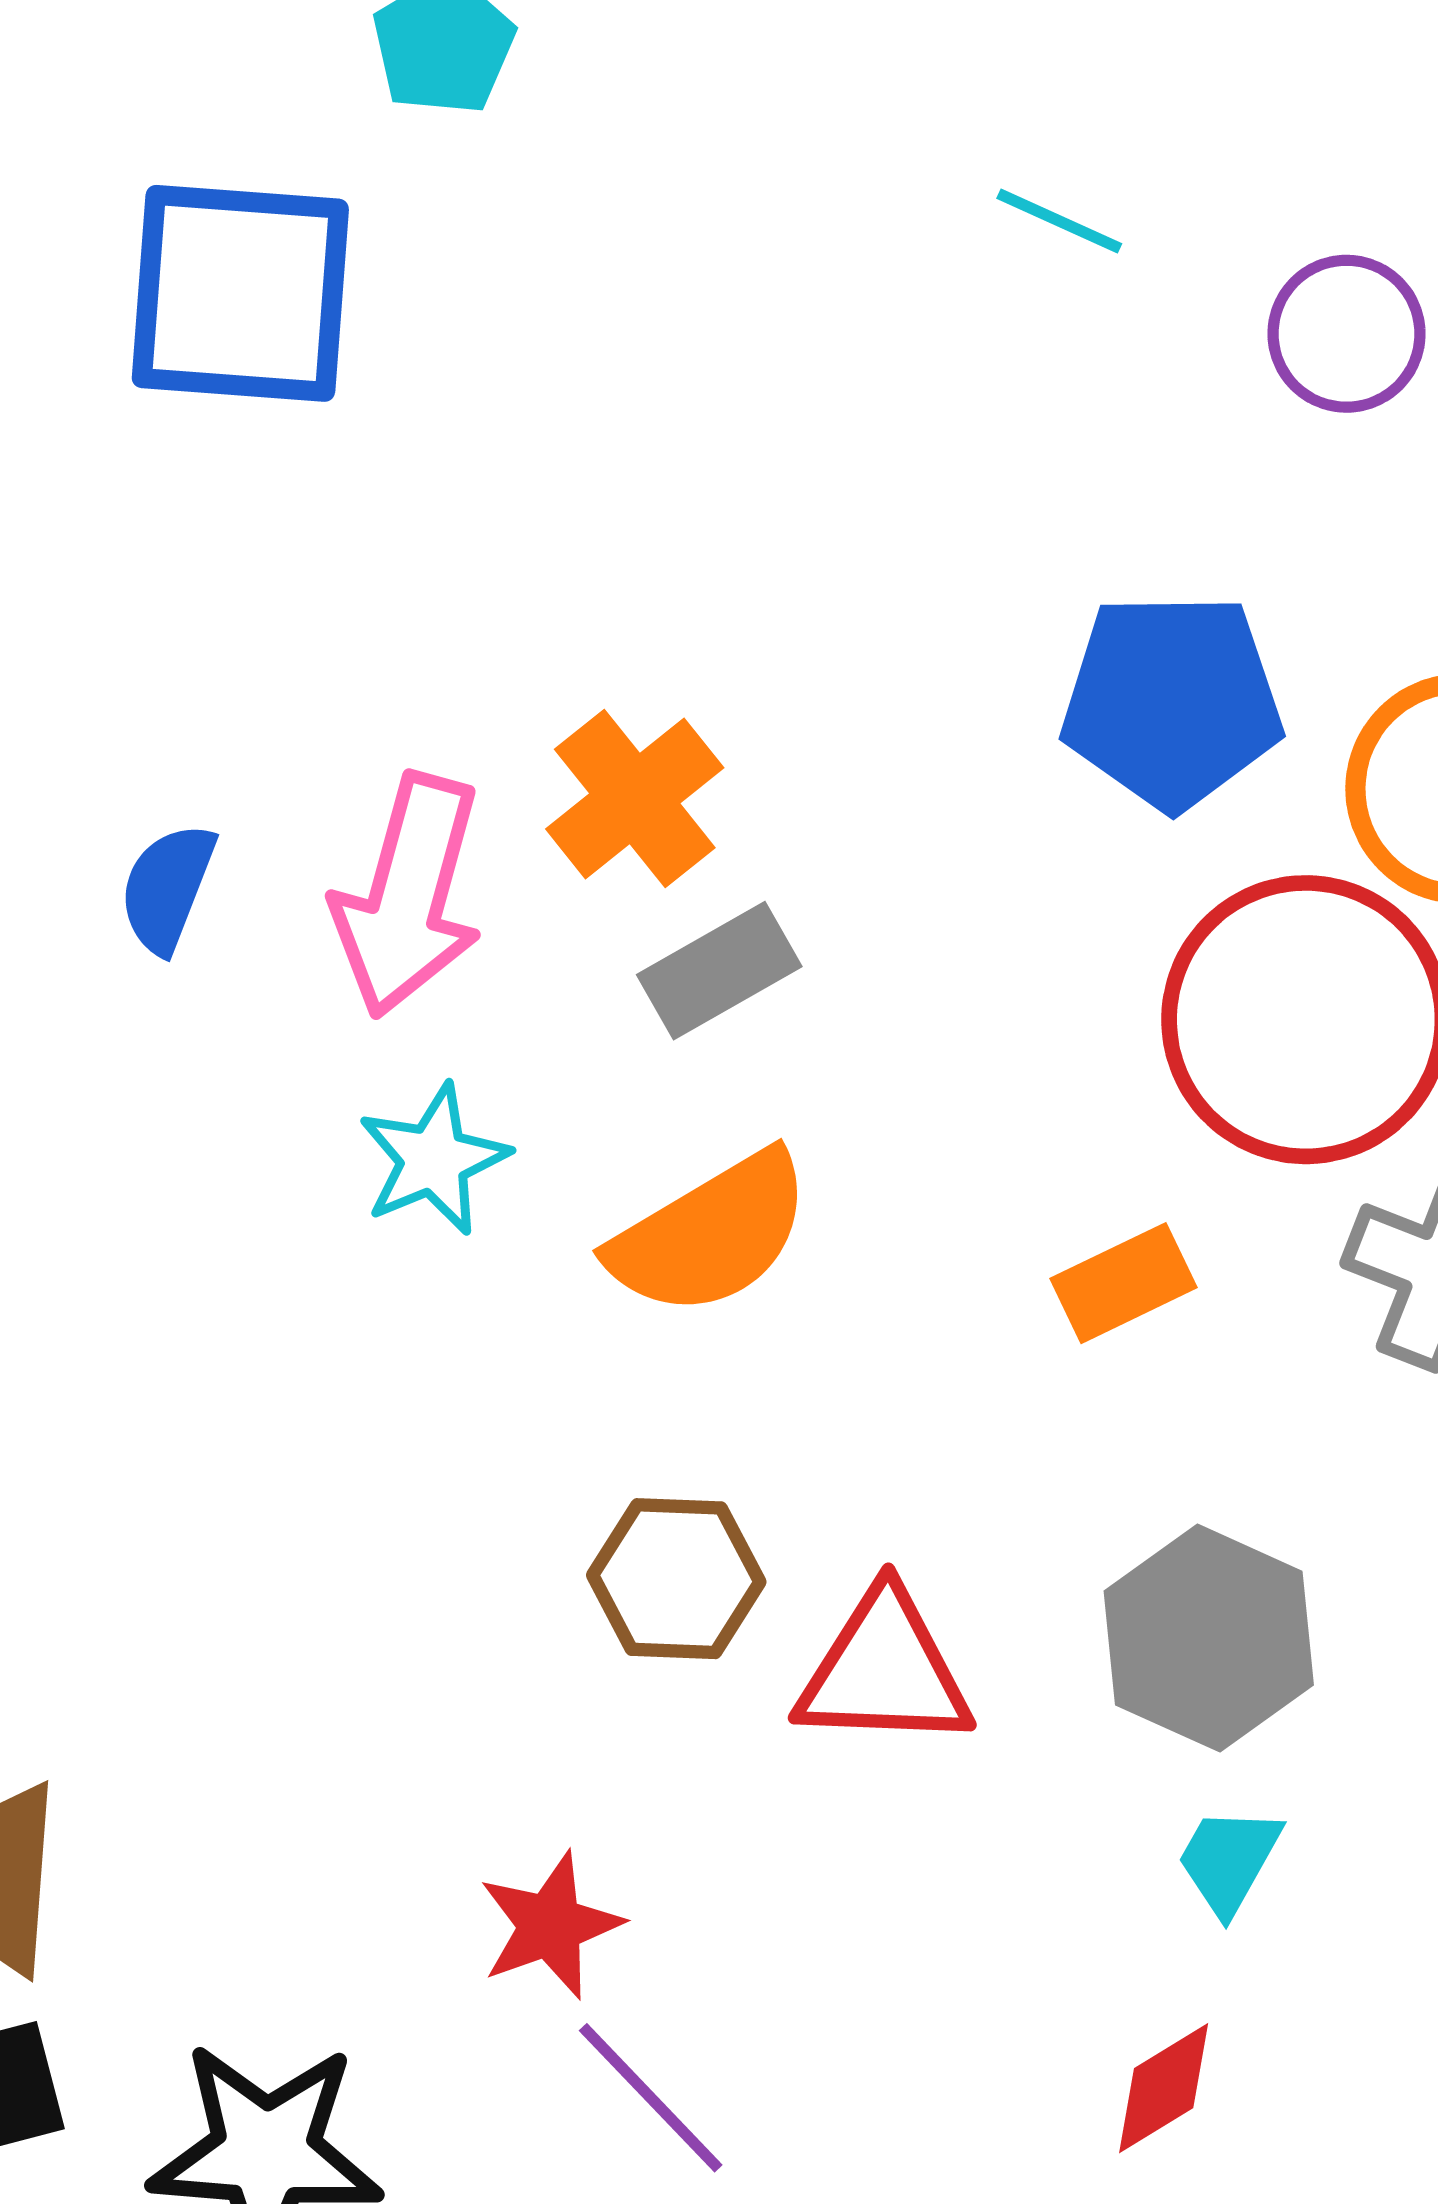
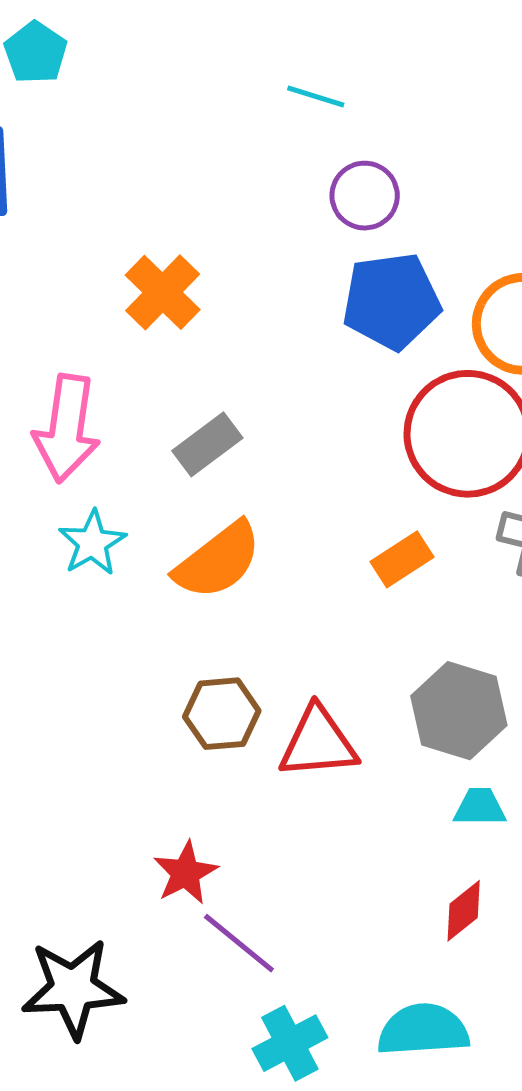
purple circle: (1346, 334) -> (365, 196), moved
orange cross: (635, 798) -> (163, 292), moved
cyan trapezoid: (1229, 1860) -> (480, 807), turned 68

